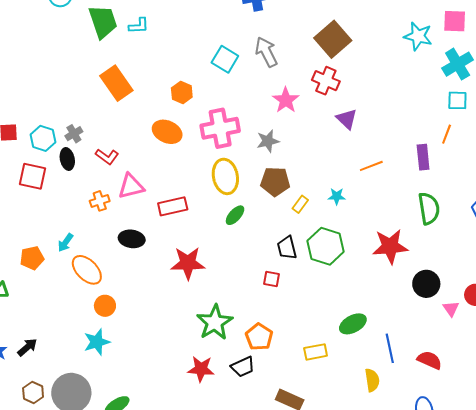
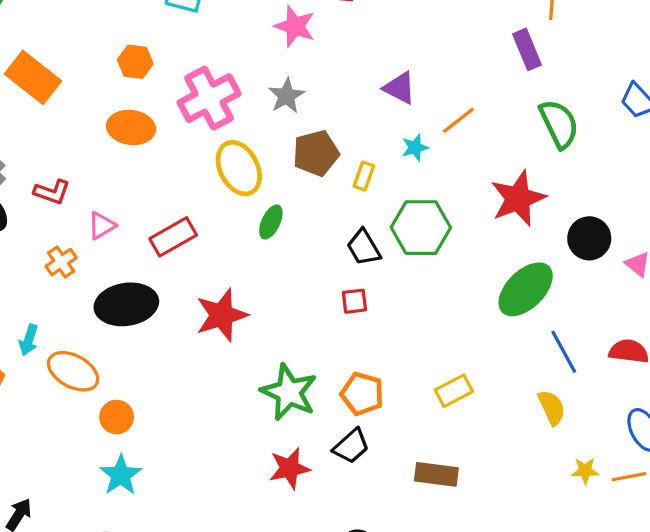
purple triangle: (347, 119) -> (400, 88), moved
orange line: (371, 166) -> (458, 120), moved
pink triangle: (131, 186) -> (102, 226), size x0.7
black ellipse: (132, 239) -> (126, 304), size x1.5
green ellipse: (353, 324) -> (526, 289), moved, size x1.4

